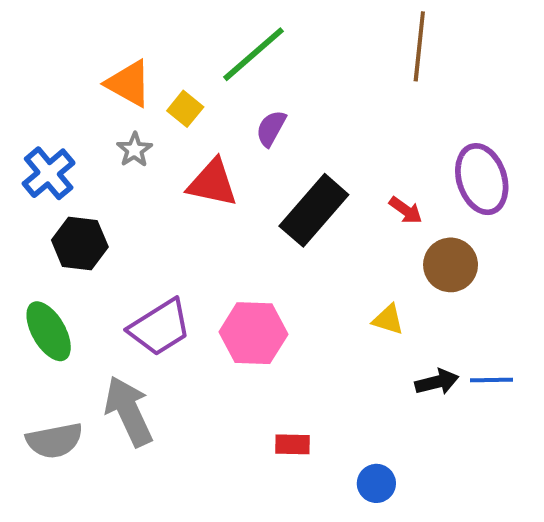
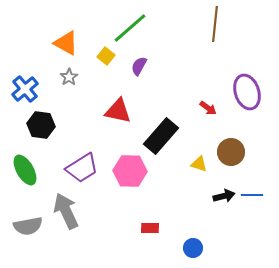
yellow square: (185, 109) -> (106, 56), moved
red triangle: (212, 183) -> (118, 111), moved
black rectangle: (314, 210) -> (161, 136), moved
brown circle: (451, 265) -> (231, 152), moved

